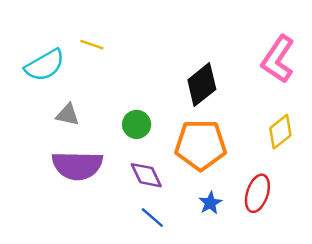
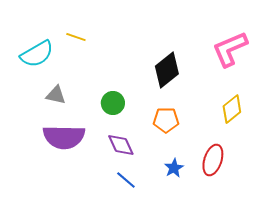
pink L-shape: (278, 59) -> (230, 49), turned 33
orange pentagon: (201, 145) -> (166, 120), size x0.6

